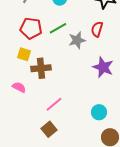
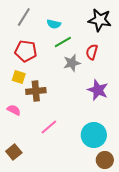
green line: (58, 28) -> (63, 42), moved
cyan circle: (99, 112) -> (94, 135), size x1.6
brown square: (49, 129) -> (14, 152), moved

